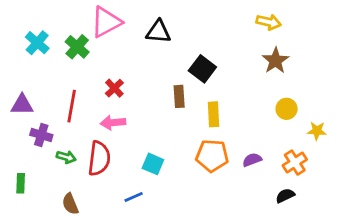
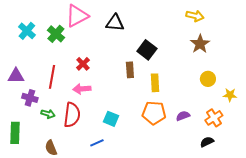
green rectangle: (21, 183) -> (15, 133), size x1.5

